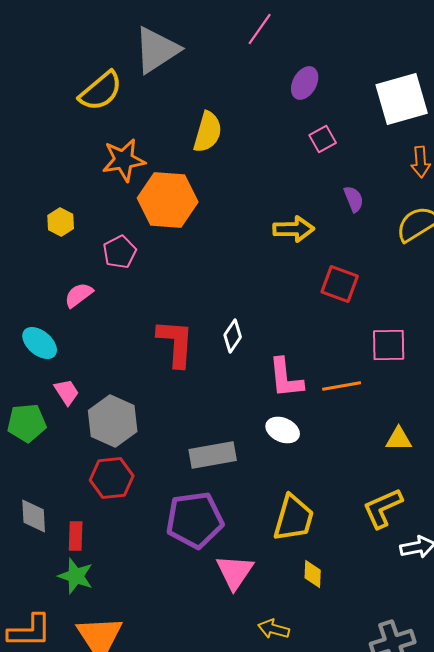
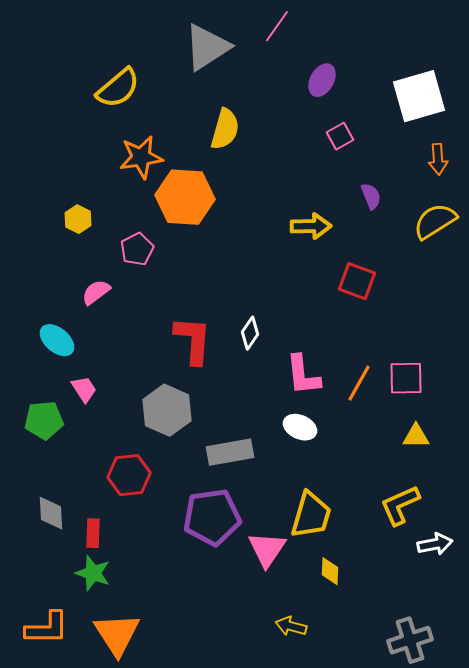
gray triangle: (157, 50) -> (207, 47), moved
pink square: (389, 345) -> (406, 378), moved
orange line: (342, 386) -> (359, 383), turned -51
gray hexagon: (113, 421) -> (167, 410), moved
pink triangle: (235, 572) -> (267, 549), moved

